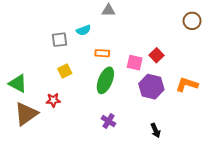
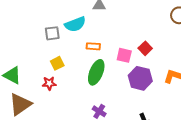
cyan semicircle: (83, 30) -> (75, 24), size x1.5
red star: (53, 100) -> (49, 83), moved

